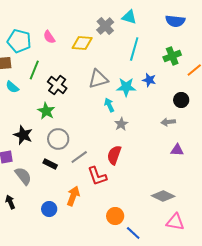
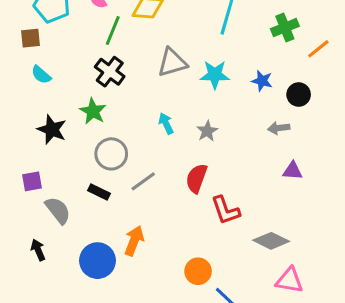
green line: (34, 70) -> (113, 31), moved
blue star: (149, 80) -> (262, 81), moved
cyan arrow: (109, 105) -> (166, 123), moved
black star: (23, 135) -> (52, 130), moved
red L-shape: (97, 176) -> (225, 210), moved
blue circle: (49, 209) -> (98, 261), size x1.5

